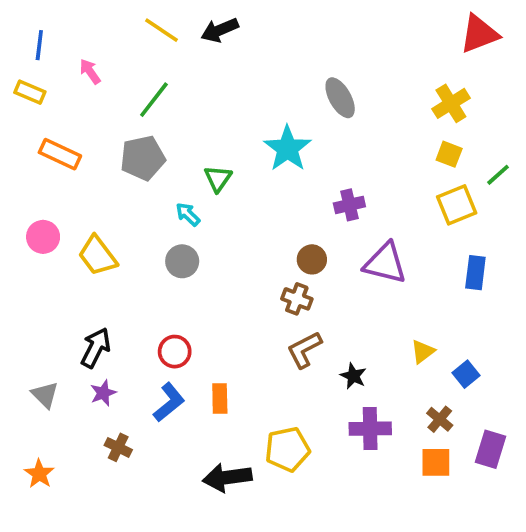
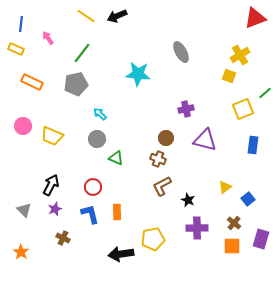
cyan star: (287, 149) -> (138, 74), moved, turned -30
yellow square: (449, 154) -> (229, 76), moved
green triangle: (218, 179) -> (116, 158), moved, turned -42
yellow trapezoid: (98, 256) -> (52, 136), turned -30
blue L-shape: (169, 402) -> (90, 214), turned -65

